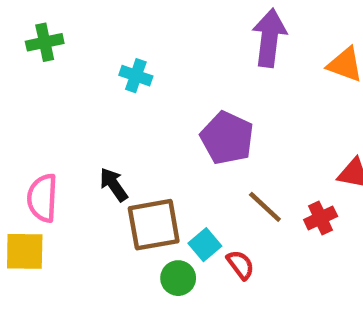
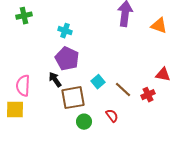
purple pentagon: (227, 138) -> (67, 59), moved
cyan square: (205, 245) -> (98, 82), moved

